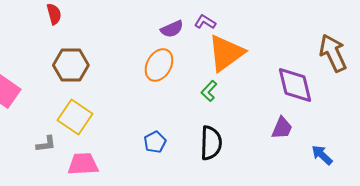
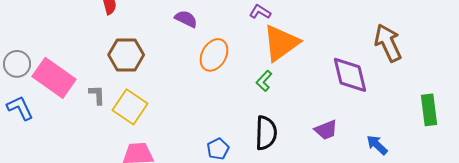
purple semicircle: (172, 29) -> (186, 19), moved, turned -130
purple trapezoid: (282, 128) -> (326, 130), moved, turned 45
blue pentagon: (155, 142) -> (218, 149), moved
gray L-shape: (46, 144) -> (97, 95), moved, turned -85

